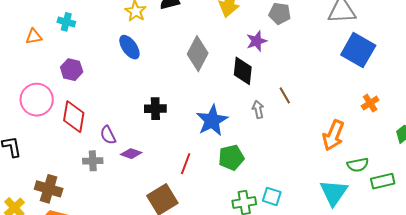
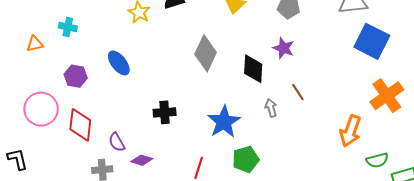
purple star: (257, 41) -> (284, 48), moved, turned -30
blue ellipse: (129, 47) -> (119, 63), moved
orange cross: (370, 103) -> (387, 96), size x1.8

